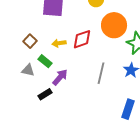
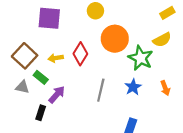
red diamond: (82, 39) -> (80, 54), turned -40
brown square: (30, 41) -> (25, 56), size x1.6
black rectangle: (45, 94) -> (41, 113), turned -40

